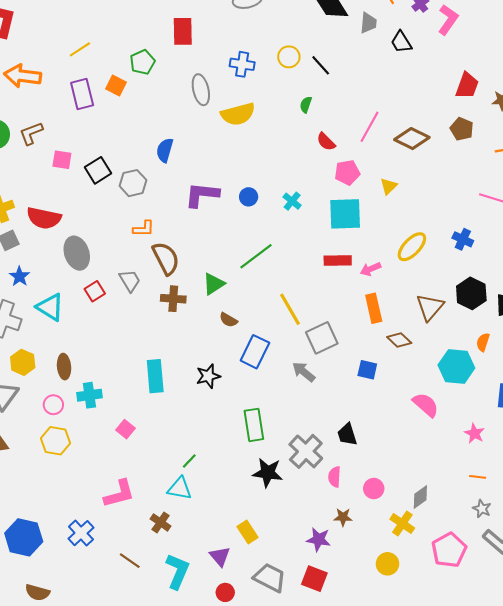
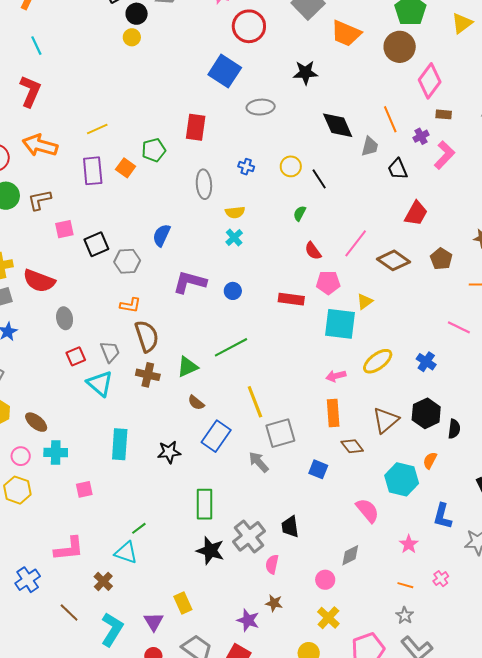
blue cross: (242, 64) -> (246, 167), size x0.7
red trapezoid: (467, 85) -> (416, 213), moved
yellow semicircle: (238, 114) -> (235, 212), size x0.6
pink square: (62, 160) -> (64, 229), turned -30
cyan cross: (292, 201) -> (234, 238), moved
cyan square: (345, 214) -> (340, 324), moved
gray ellipse: (77, 253) -> (65, 318), size x0.7
red rectangle: (338, 260) -> (291, 299), moved
cyan triangle: (50, 307) -> (100, 384), moved
brown ellipse: (64, 367) -> (36, 422), turned -55
pink square: (126, 429) -> (84, 489), turned 30
pink circle: (374, 489) -> (325, 580), moved
gray diamond: (420, 497) -> (350, 555), moved

